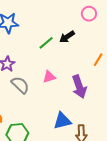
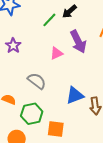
gray semicircle: (20, 85) -> (37, 81), moved
purple arrow: (79, 87) -> (78, 42), moved

